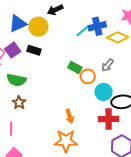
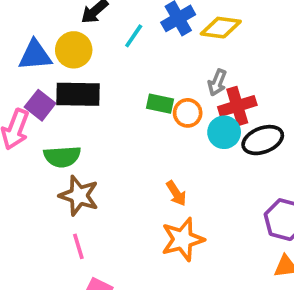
blue triangle: (18, 24) -> (35, 55), turned 36
cyan line: (82, 31) -> (134, 36), moved
black rectangle: (34, 50) -> (78, 94), size x1.6
brown star: (19, 103) -> (79, 196), size x1.5
red cross: (109, 119) -> (237, 106), moved

